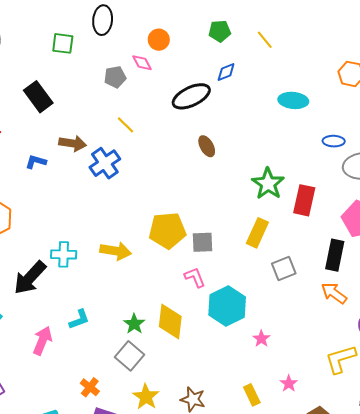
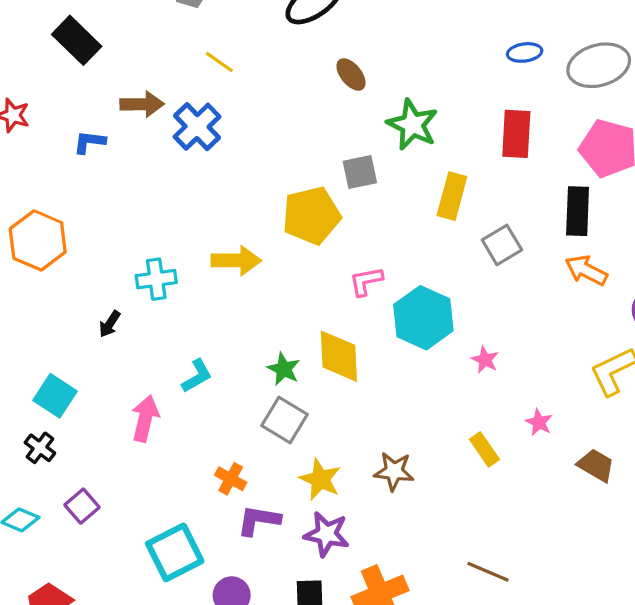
blue ellipse: (334, 141) -> (525, 52), moved
green star: (268, 184) -> (412, 125), moved
gray square: (203, 242) -> (360, 172), moved
pink L-shape: (195, 277) -> (366, 281), turned -70
black arrow: (30, 278) -> (110, 324), size x0.5

